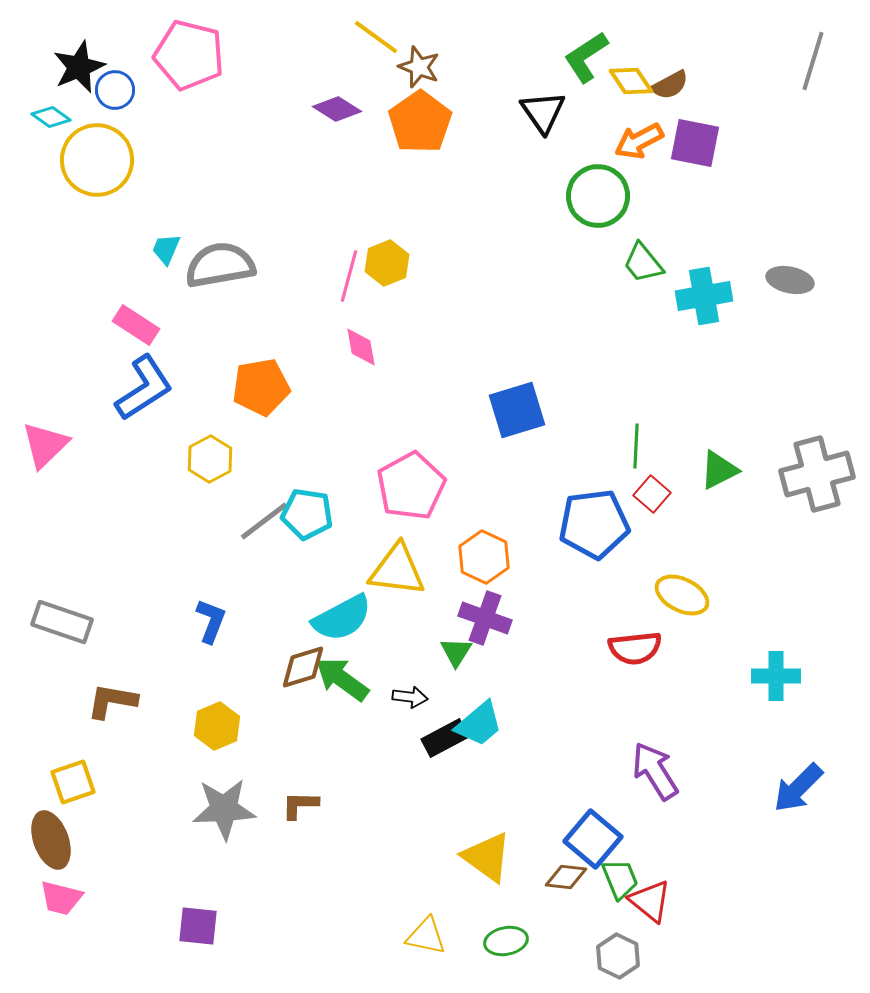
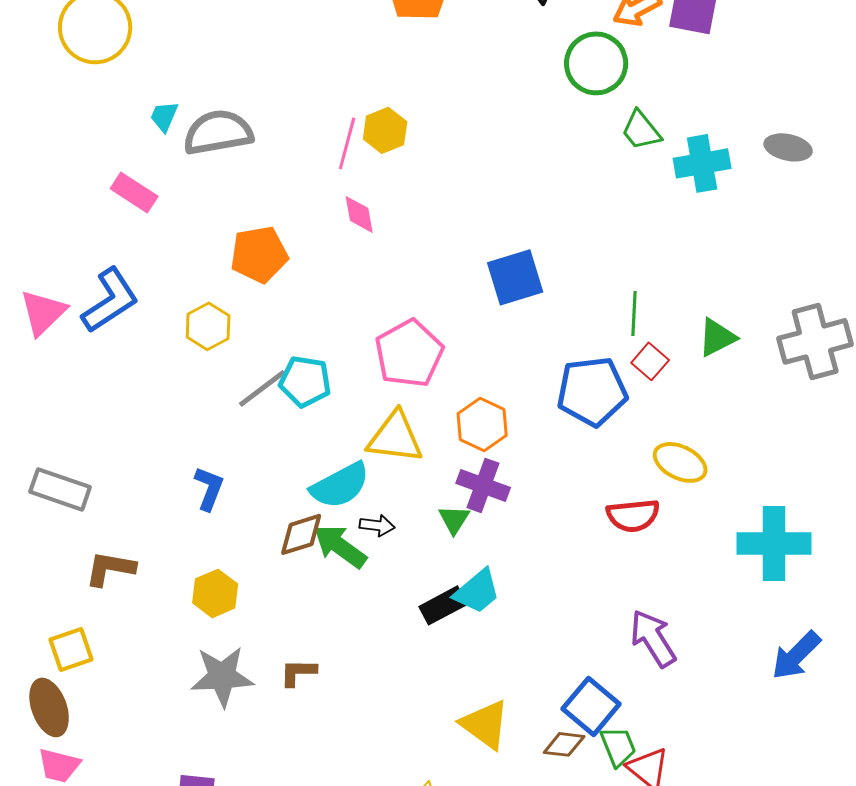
blue L-shape: (144, 388) -> (110, 300), moved
cyan cross: (776, 676) -> (774, 543), size x1.5
black arrow: (410, 697) -> (377, 525), moved

